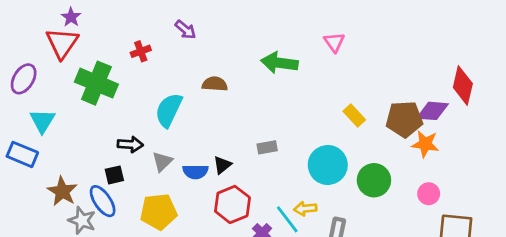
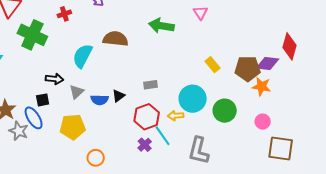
brown semicircle: (215, 84) -> (115, 39), size x1.4
red hexagon: (232, 204) -> (147, 117), moved
yellow arrow: (305, 209) -> (176, 116), moved

